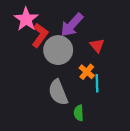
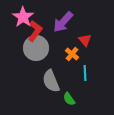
gray circle: (58, 50) -> (36, 48), moved
orange cross: (87, 72) -> (72, 54), moved
green semicircle: (79, 113) -> (69, 99), turned -32

